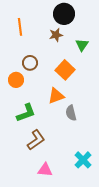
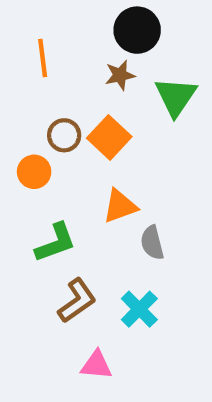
green triangle: (82, 45) -> (176, 97), size x1.5
orange square: (65, 70) -> (109, 137), moved
cyan cross: (83, 160) -> (139, 309), moved

